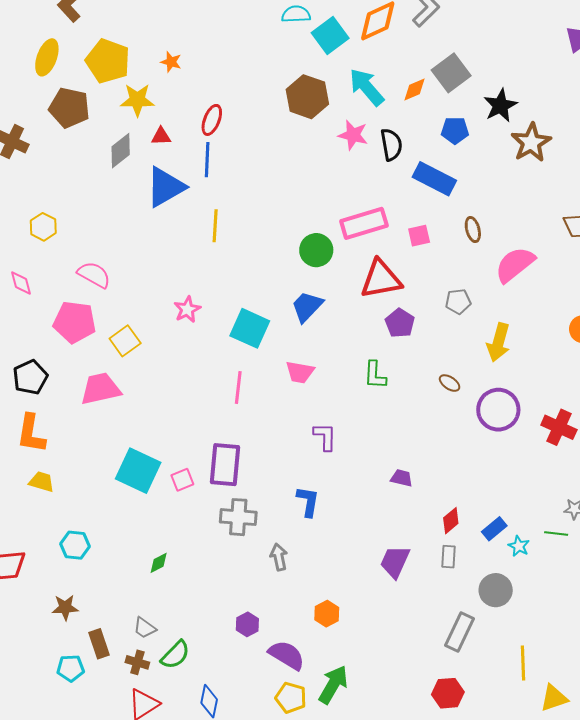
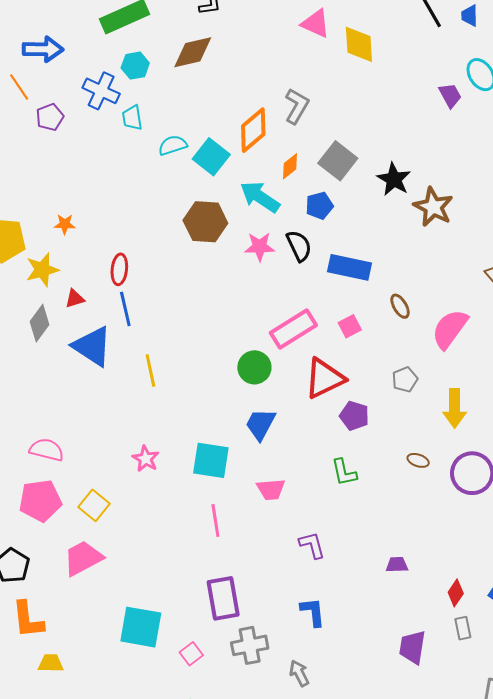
orange diamond: (415, 90) -> (290, 166), moved
blue pentagon: (455, 130) -> (319, 206), moved
blue triangle: (165, 187) -> (92, 346), turned -42
pink square: (182, 480) -> (191, 654), moved

